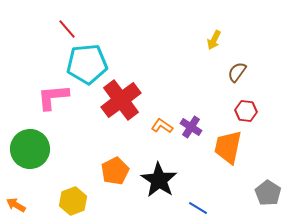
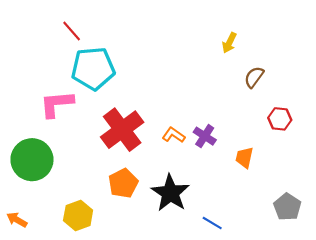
red cross: (121, 100) -> (122, 130), moved
red hexagon: (246, 111) -> (280, 119), moved
orange trapezoid: (228, 147) -> (244, 158), size x0.6

